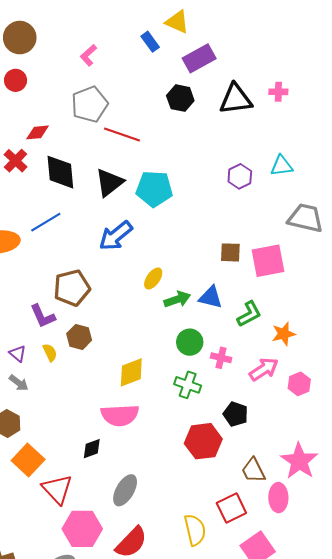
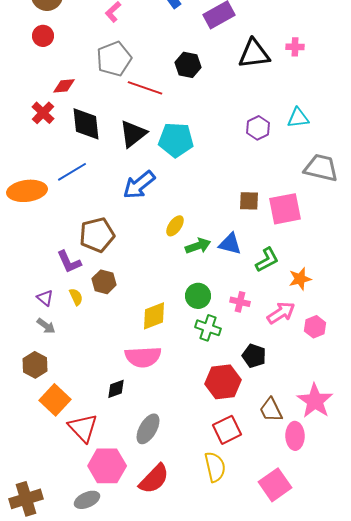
black hexagon: (180, 98) -> (188, 65), moved
green circle: (190, 342) -> (198, 296), moved
red square: (231, 508) -> (227, 430), moved

